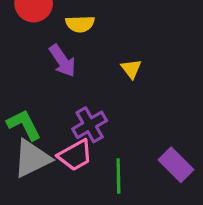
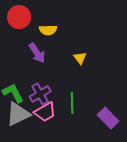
purple cross: (90, 125) -> (40, 94), moved
green line: (118, 176) -> (72, 103), moved

